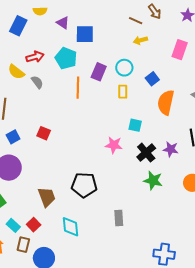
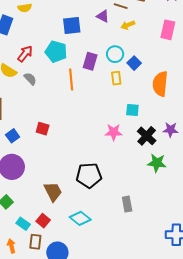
purple triangle: (63, 23) -> (103, 16), moved
red arrow: (35, 57) -> (25, 54), turned -30
blue square: (152, 79) -> (134, 63), moved
cyan diamond: (71, 227) -> (80, 218), turned -40

